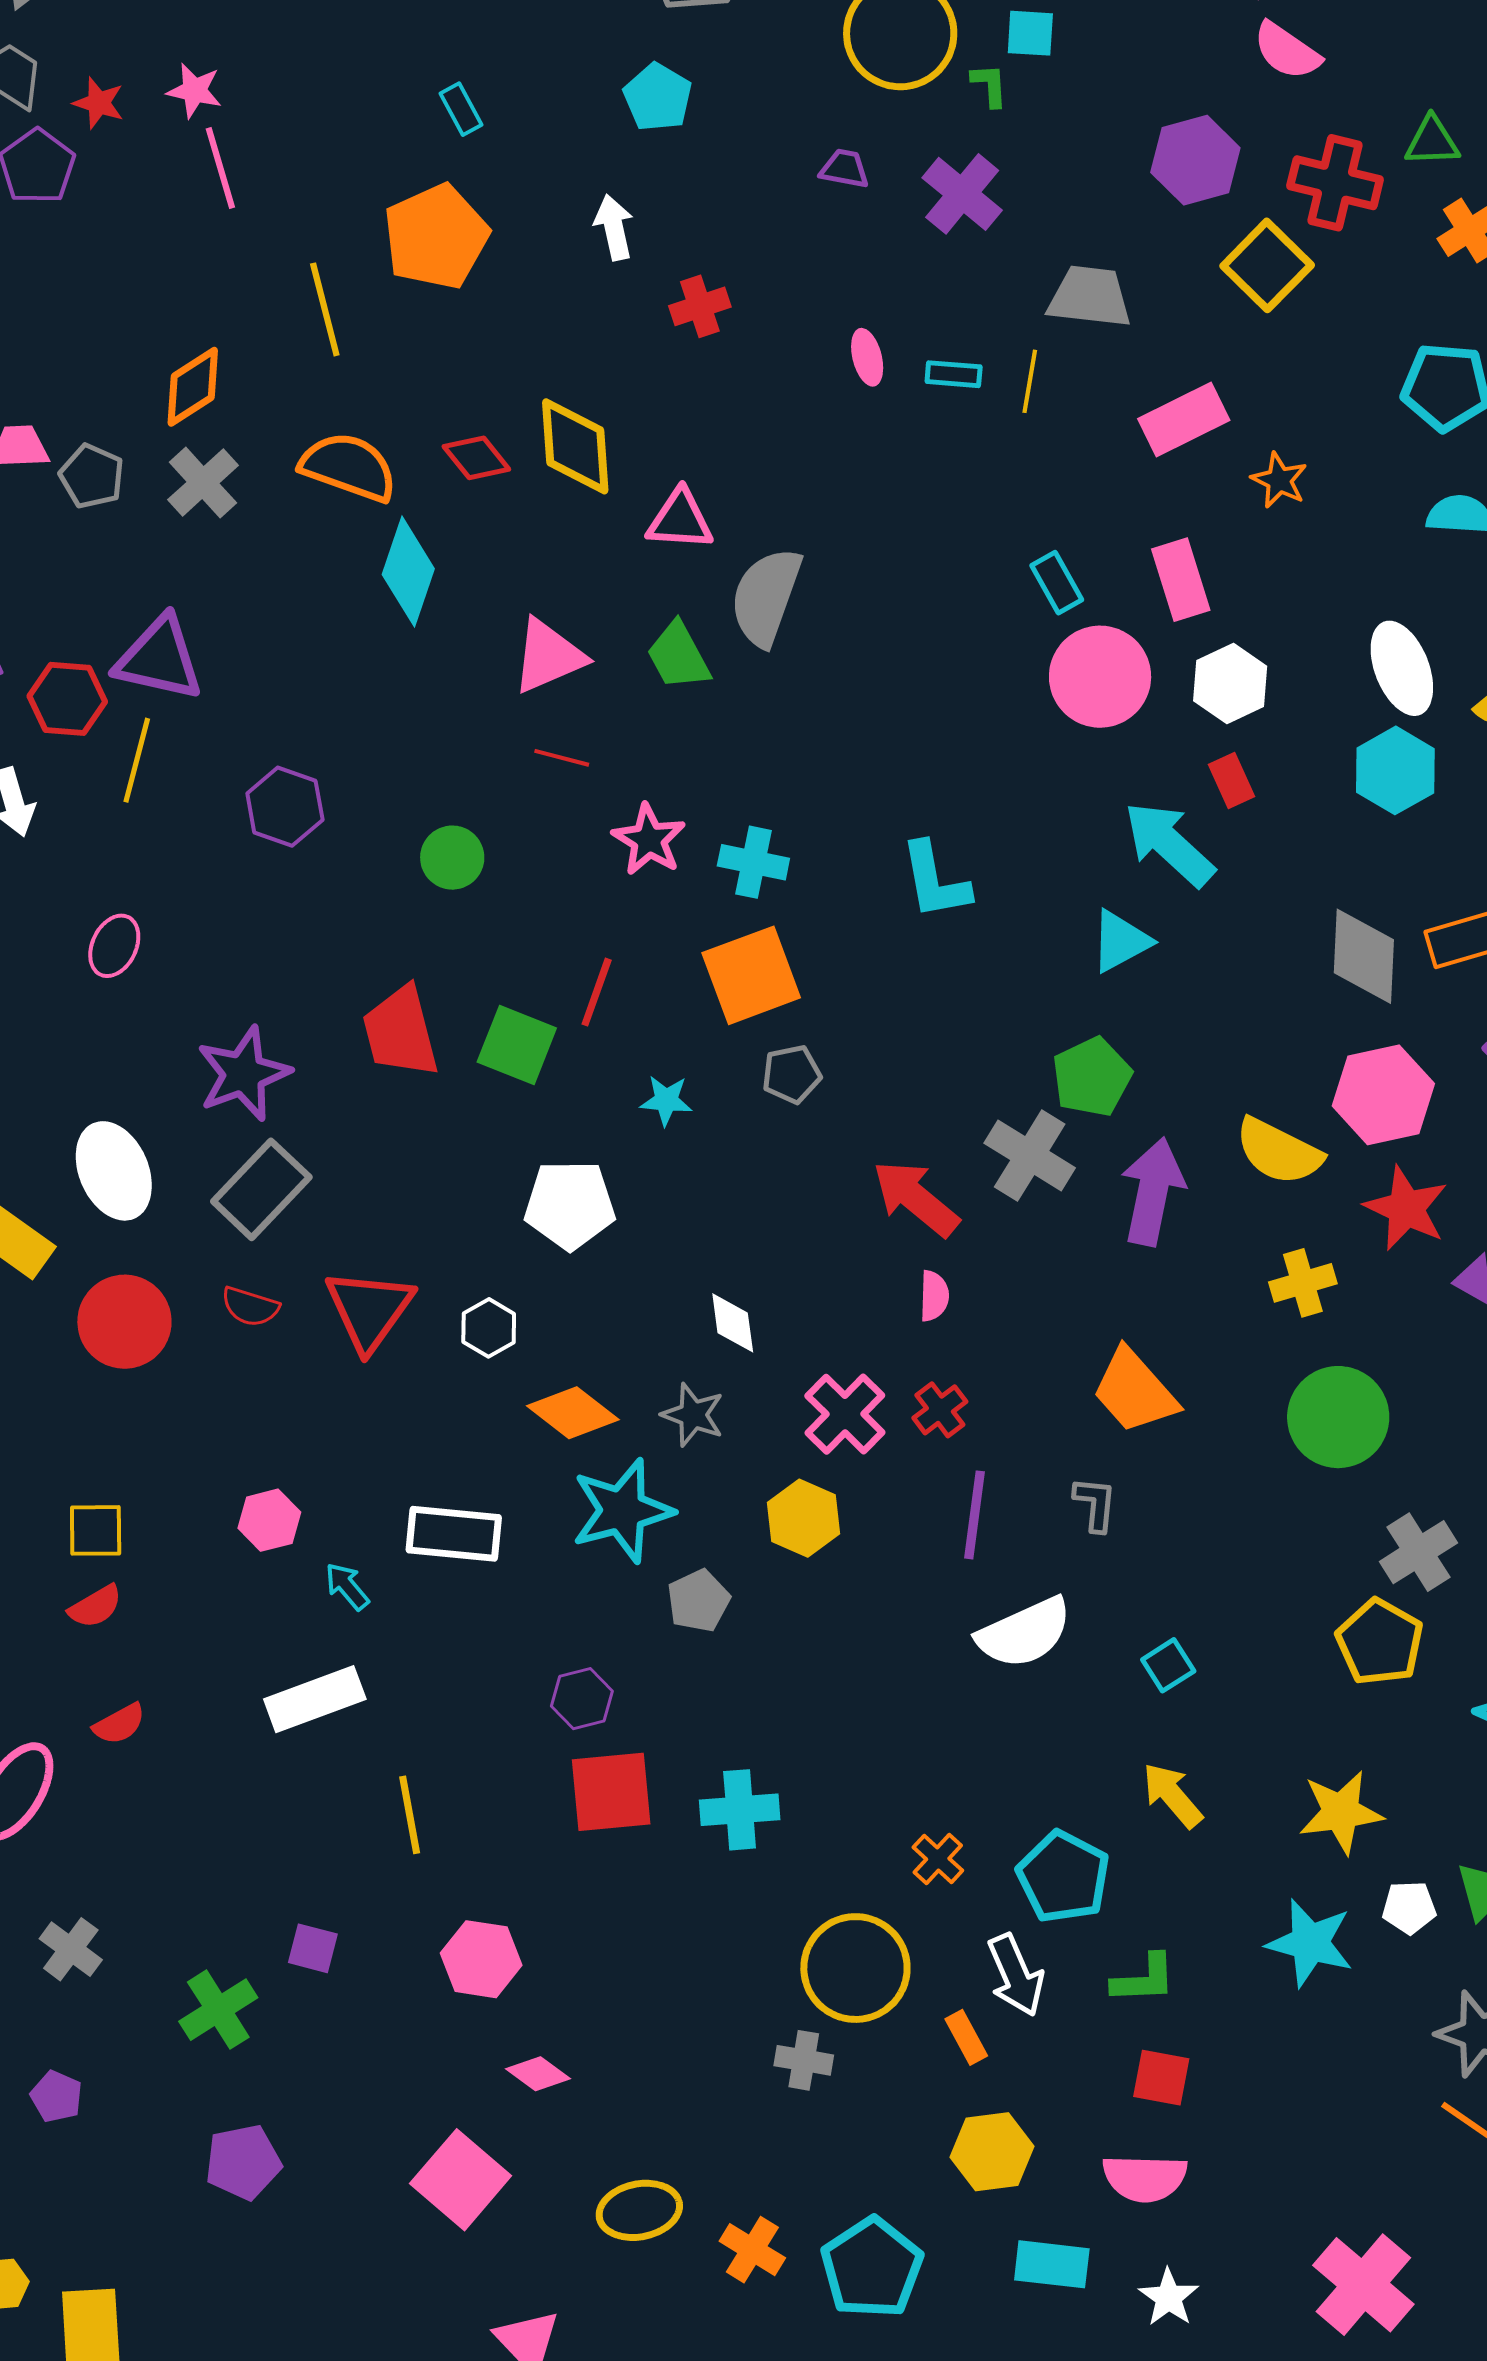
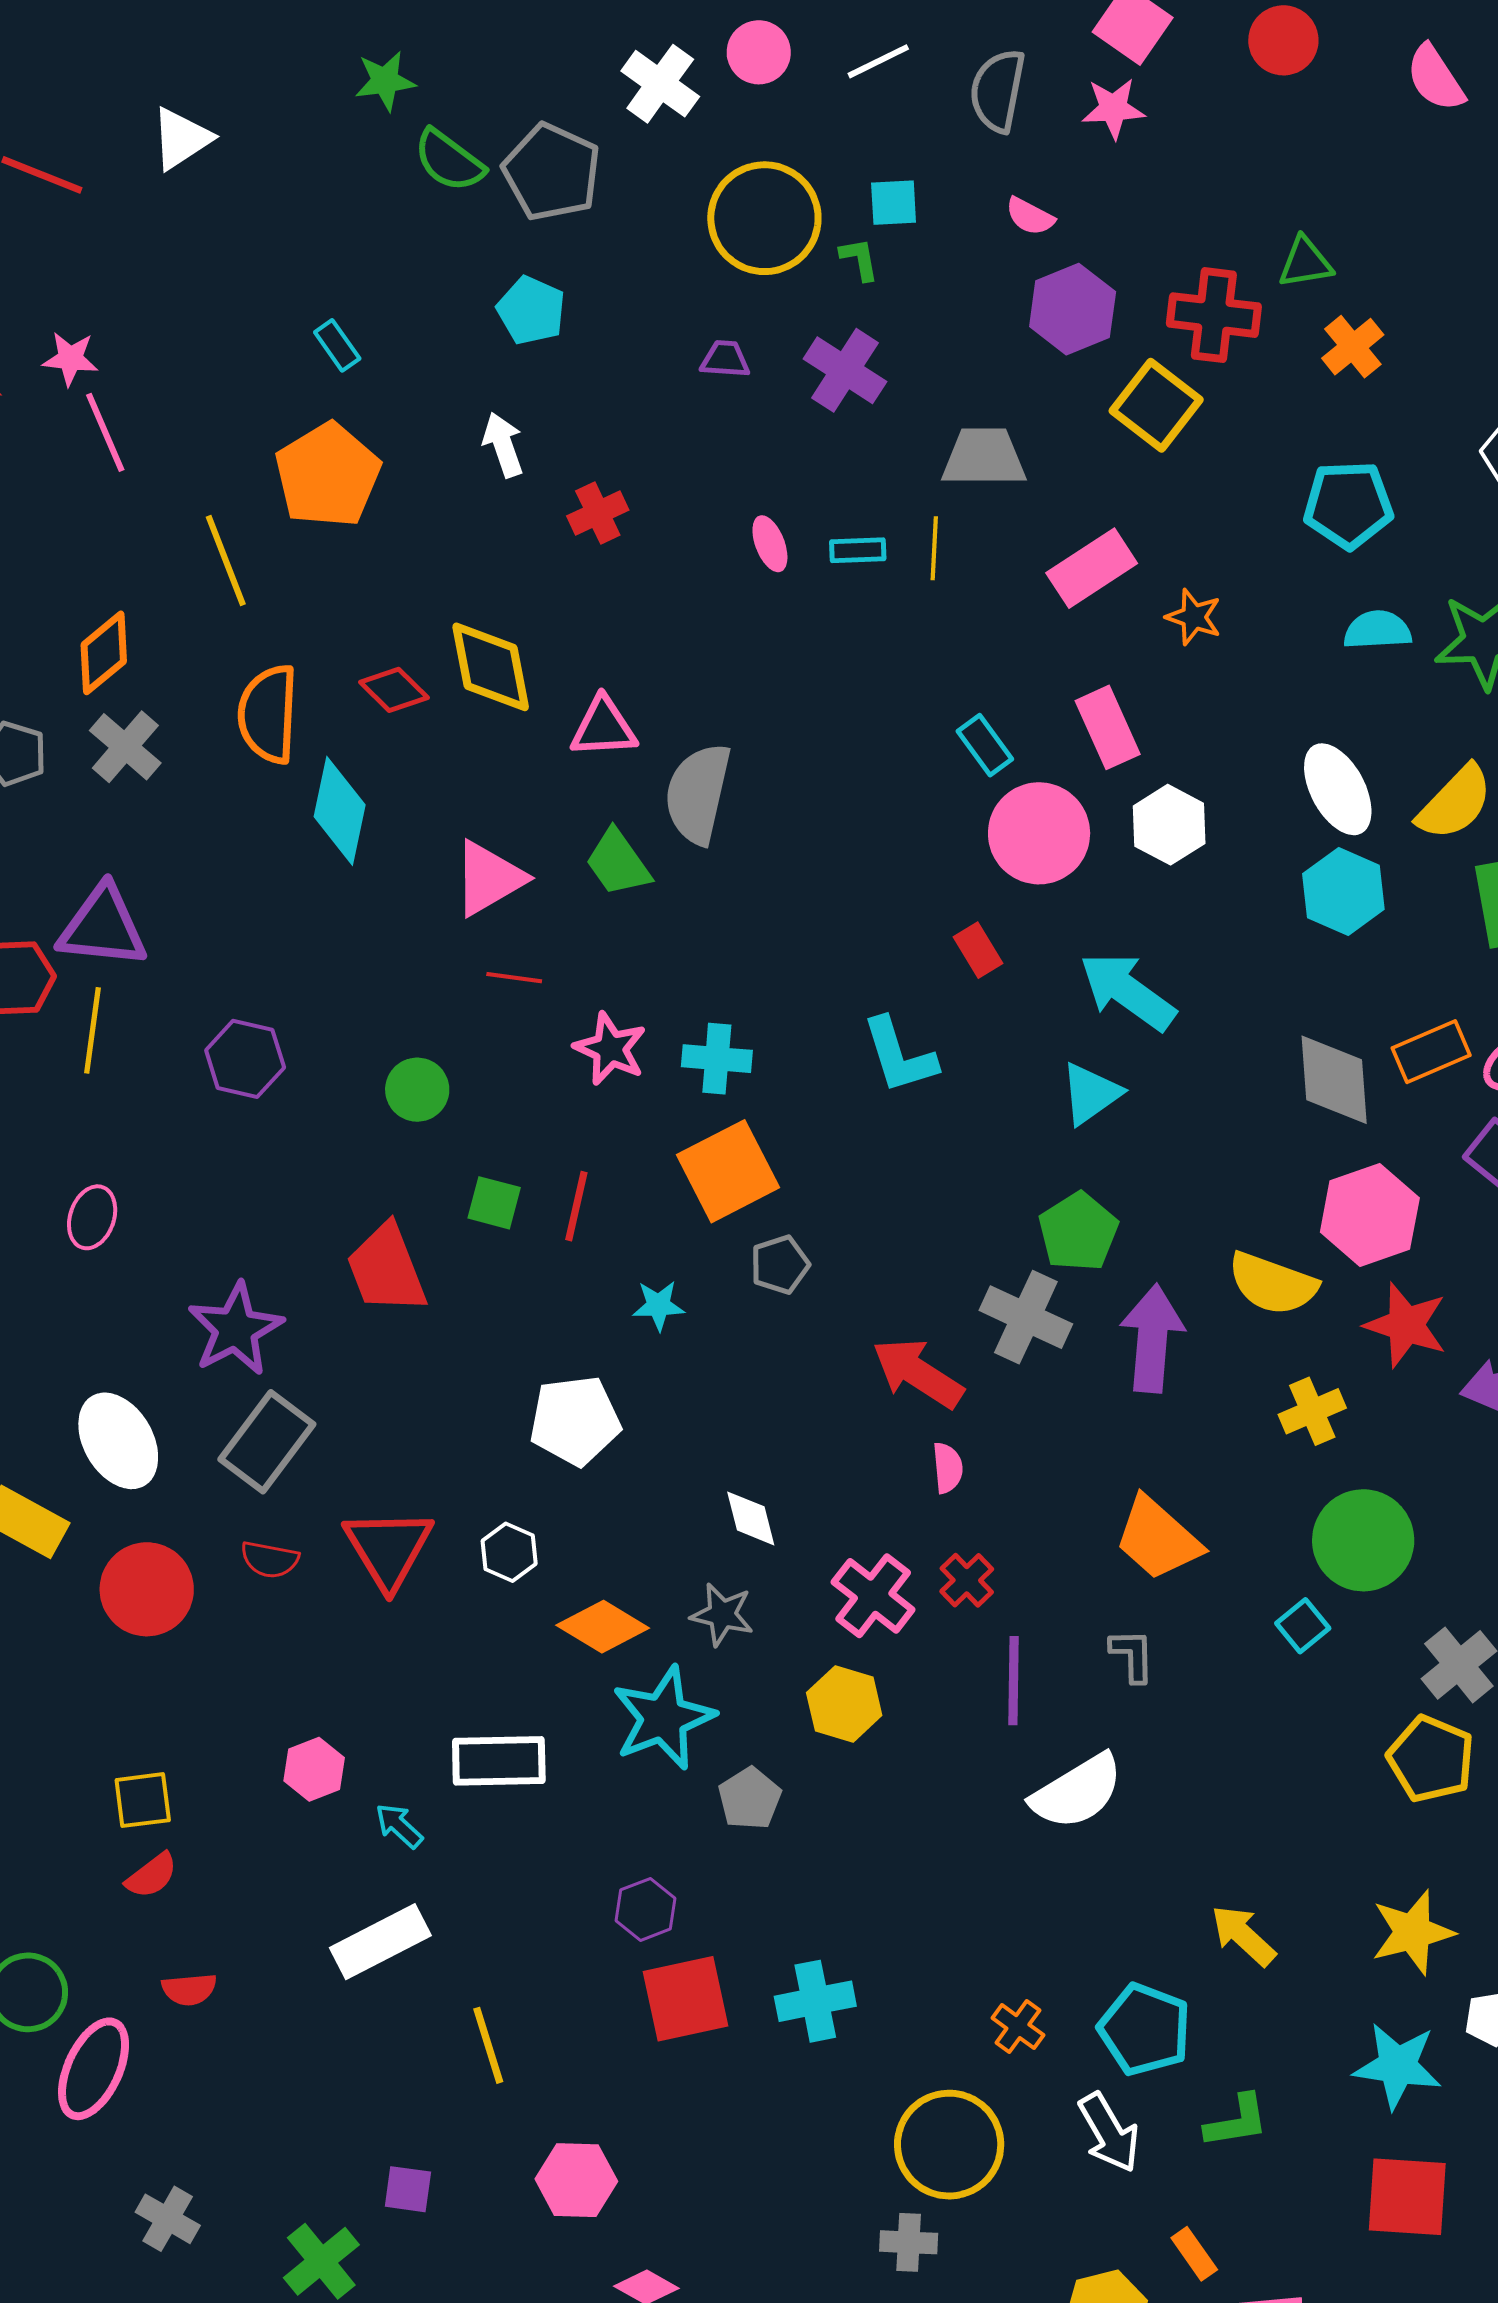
pink semicircle: (1287, 51) -> (1030, 216), moved, size x0.7
orange semicircle: (349, 467) -> (268, 714), turned -100
red rectangle: (1232, 780) -> (978, 950), moved
green square: (517, 1045) -> (494, 1203), moved, size x0.7
cyan square: (1168, 1665) -> (1303, 1626), moved
red semicircle: (119, 1724) -> (189, 1989), turned 30
orange rectangle: (966, 2037) -> (1194, 2254), moved
red square: (1161, 2078) -> (1407, 2197), moved, size x1.5

